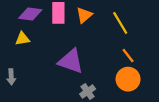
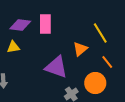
orange triangle: (84, 15) -> (80, 49), moved
orange circle: (128, 79) -> (95, 83), moved

